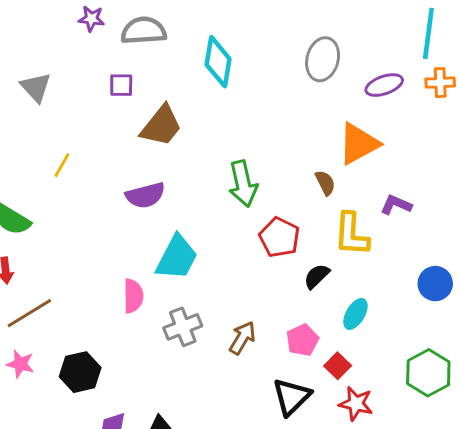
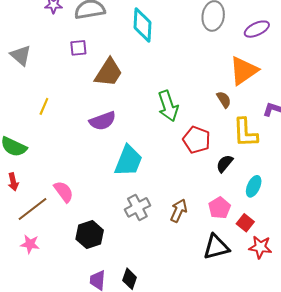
pink semicircle: (133, 296) -> (64, 192), moved, turned -30
black hexagon: (80, 372) -> (90, 235), moved
black triangle: (292, 397) -> (216, 247), turned 36

